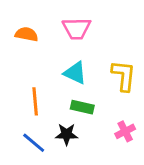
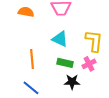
pink cross: (125, 131) -> (89, 64), moved
black star: (67, 134) -> (72, 82), moved

